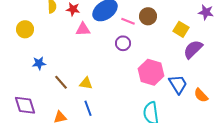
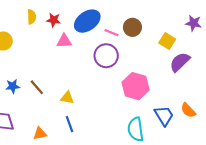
purple circle: (123, 43) -> (106, 56), size x1.5
blue star: (39, 63) -> (13, 86), moved
brown line: (61, 82) -> (37, 87), moved
blue trapezoid: (178, 84) -> (164, 116), moved

